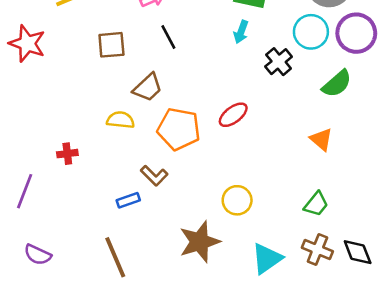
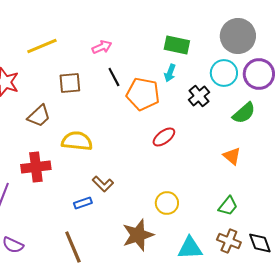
brown trapezoid: (148, 88) -> (39, 116), moved
yellow semicircle: (120, 120) -> (77, 141), size x1.4
orange pentagon: (179, 129) -> (143, 94), moved
red cross: (67, 154) -> (36, 167), size x1.8
cyan triangle: (267, 259) -> (190, 248), turned 32

